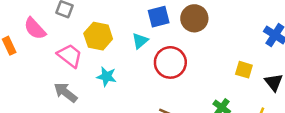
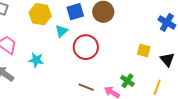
yellow hexagon: (98, 36) -> (40, 14), moved

